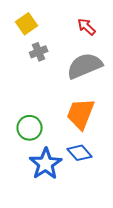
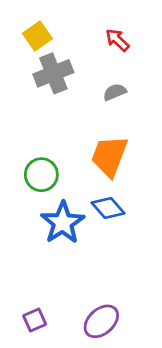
gray cross: (39, 52) -> (53, 73), size x1.6
gray semicircle: (85, 66) -> (115, 92), size x0.5

